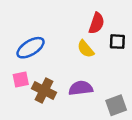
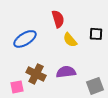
red semicircle: (97, 23) -> (58, 19), moved, turned -36
pink square: (21, 79) -> (17, 87), moved

